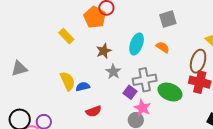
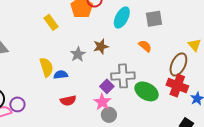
cyan ellipse: (137, 44) -> (122, 18), moved
brown star: (104, 51) -> (101, 47), moved
gray star: (113, 72) -> (78, 54), moved
pink star: (142, 108) -> (102, 102), moved

